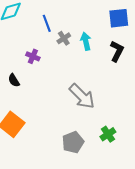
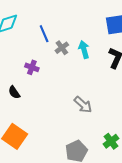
gray arrow: (82, 96) -> (83, 105), size x0.7

